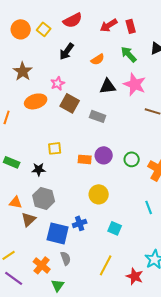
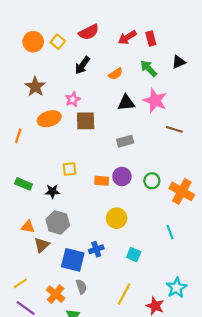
brown square: (70, 103) -> (86, 121), turned -30
gray rectangle: (98, 116) -> (125, 141), moved, turned -35

